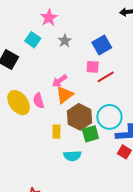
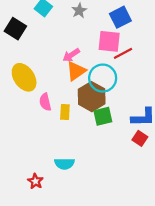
pink square: (93, 67) -> (109, 41), size x1.5
pink semicircle: (39, 101) -> (45, 102), moved
cyan circle: (109, 117) -> (103, 78), moved
cyan semicircle: (72, 156) -> (64, 164), moved

